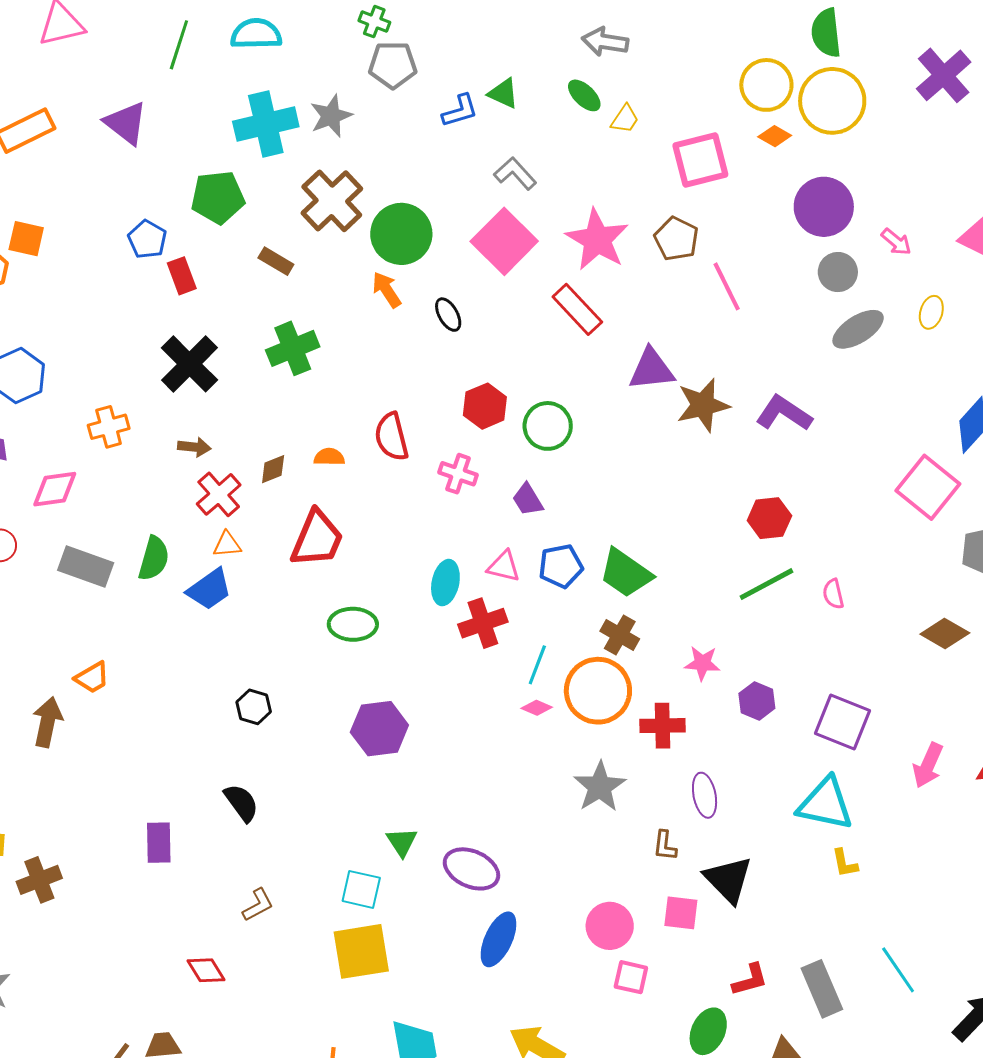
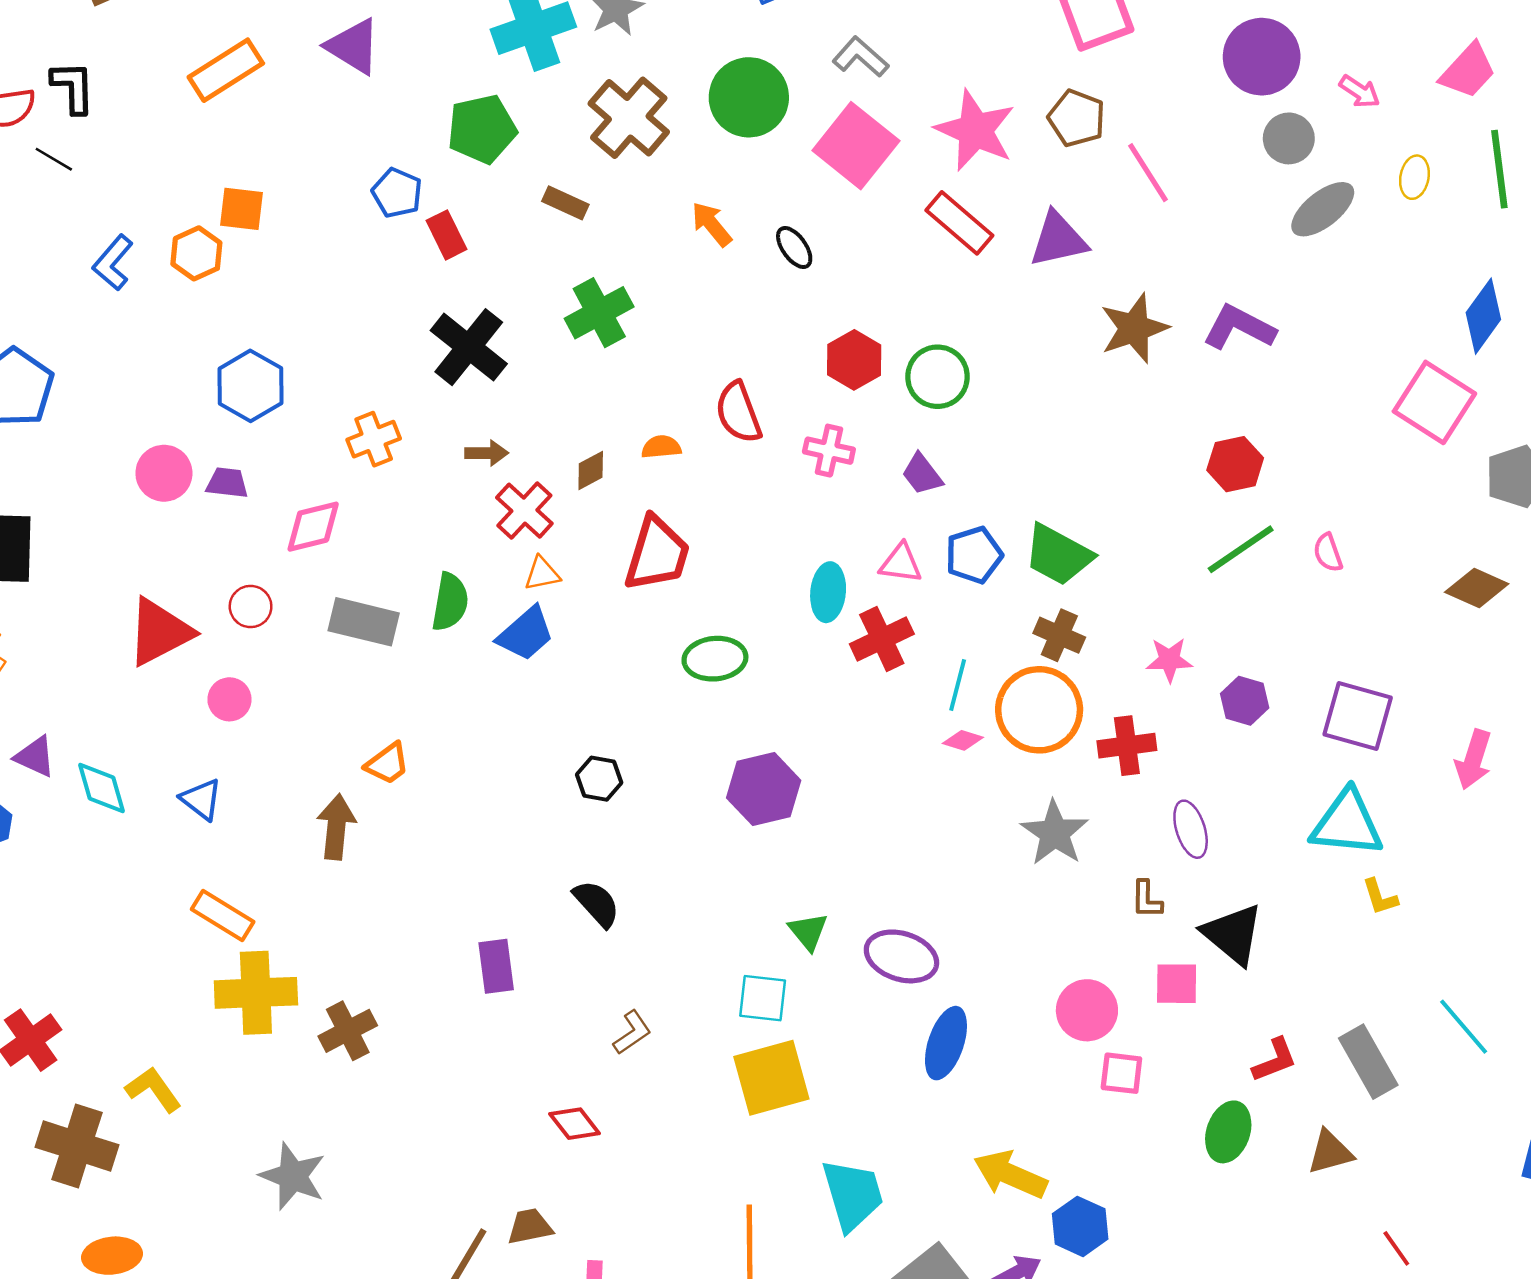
green circle: (401, 234) -> (749, 97), moved
purple triangle: (651, 369) -> (1058, 239), moved

